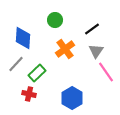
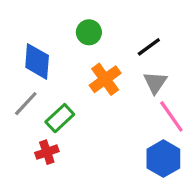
red cross: (29, 94) -> (47, 152), turned -32
blue hexagon: (72, 98) -> (163, 159), moved

